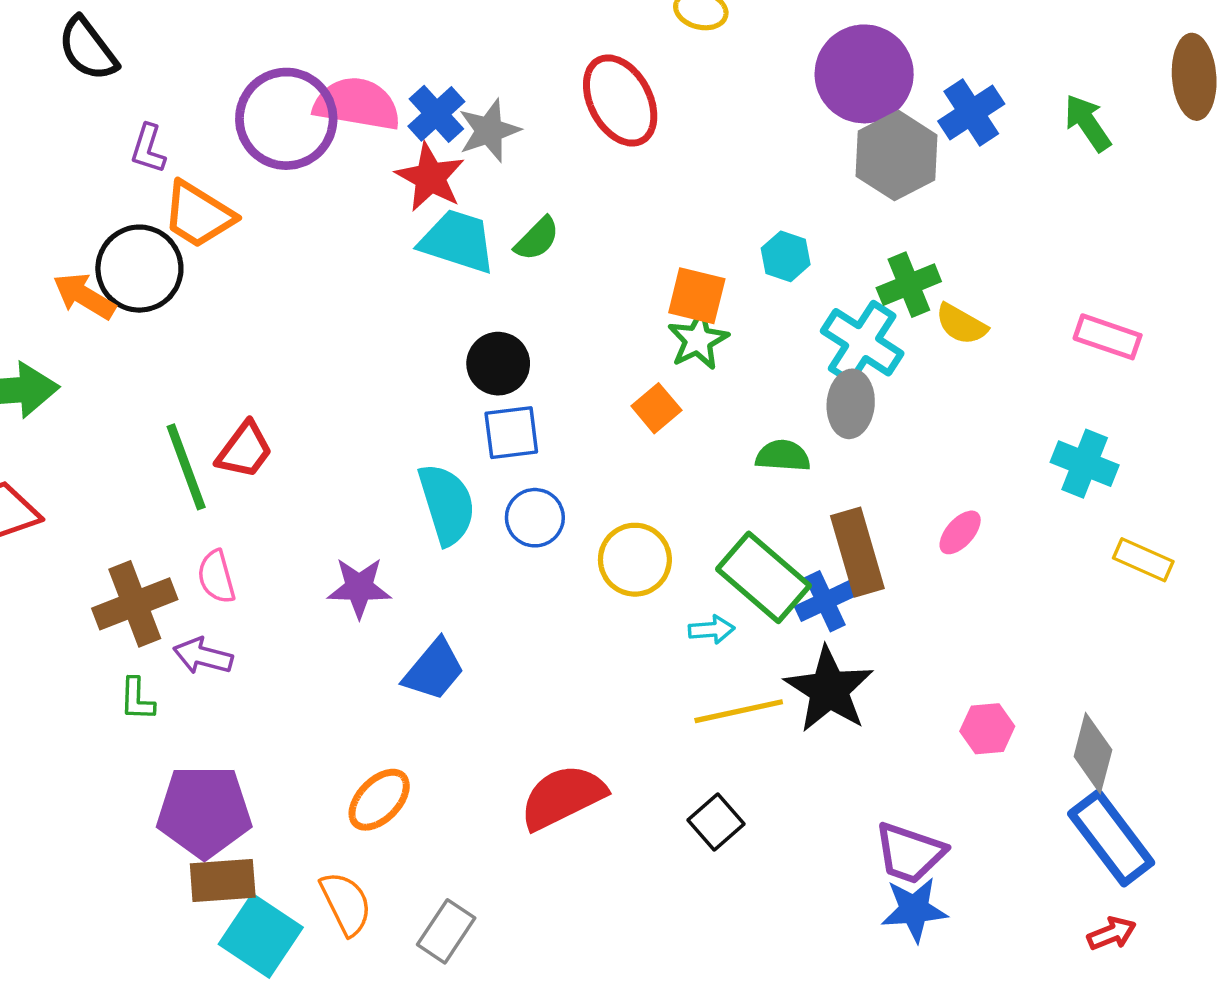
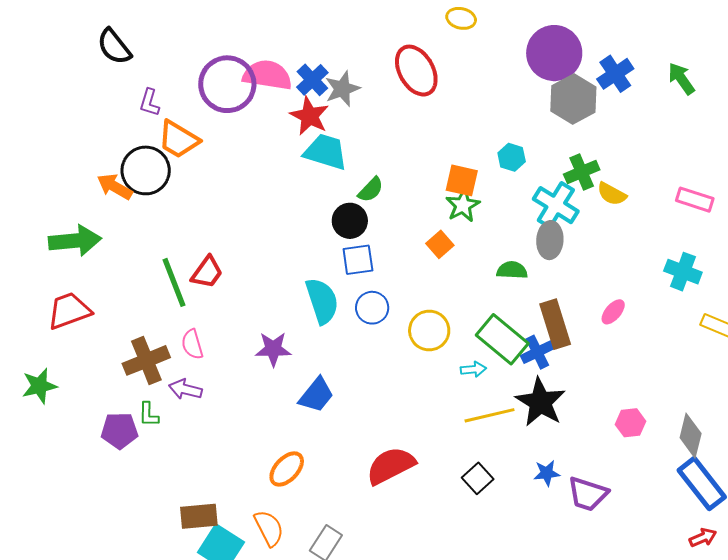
green semicircle: (537, 239) -> (371, 190), moved
purple pentagon: (204, 811) -> (120, 431), moved, size x0.7
blue star: (914, 910) -> (547, 473), moved, size x0.7

